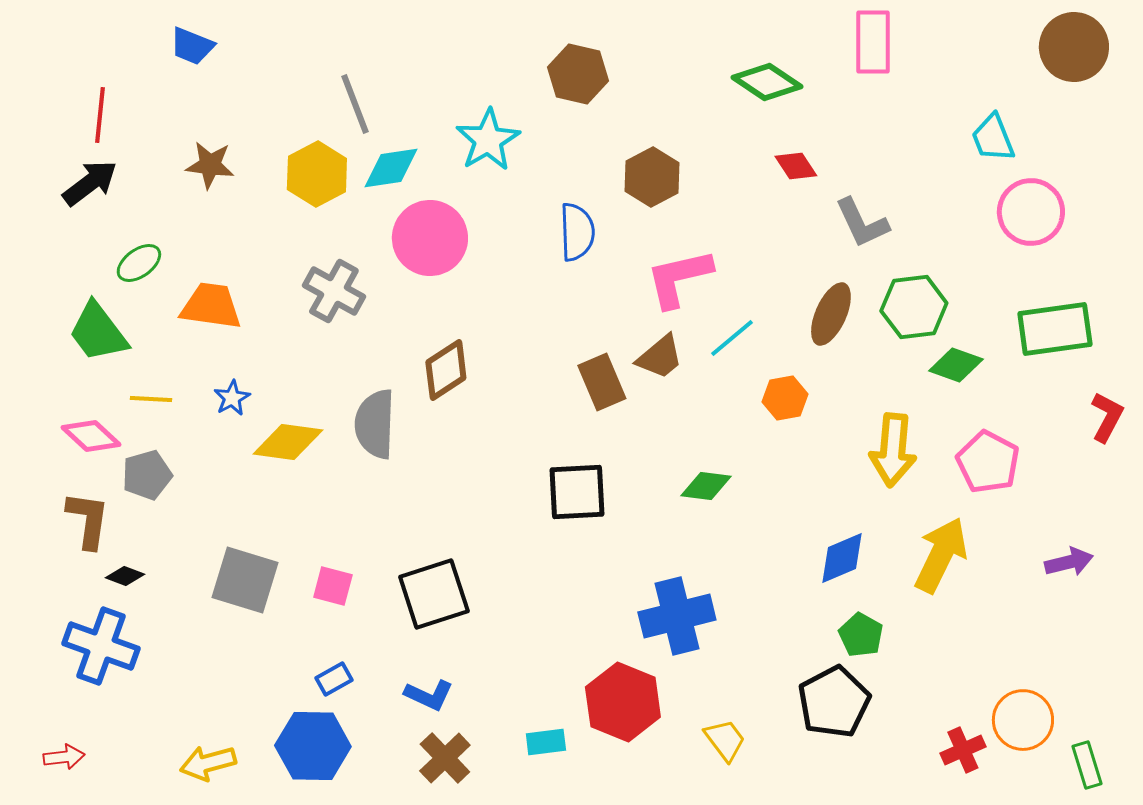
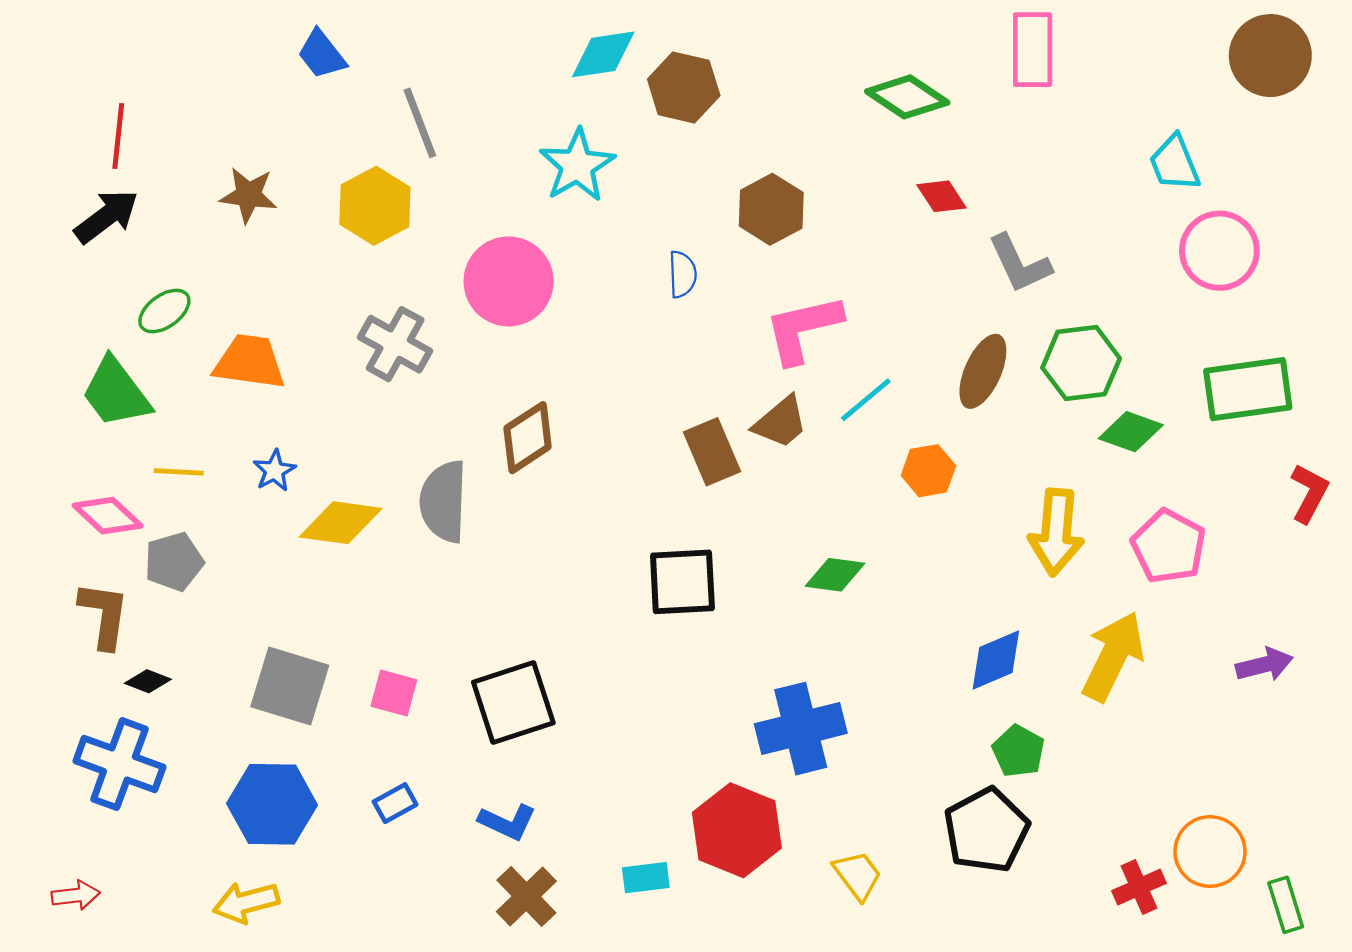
blue trapezoid: (192, 46) -> (322, 54), moved, turned 30
cyan diamond: (391, 168) -> (603, 54), moved
blue semicircle: (577, 232) -> (682, 274), size x0.7
blue hexagon: (313, 746) -> (272, 804), moved

